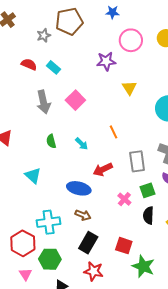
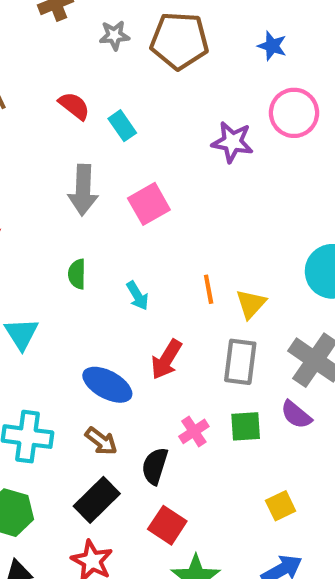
gray star: (44, 35) -> (114, 35), moved
yellow triangle: (129, 88) -> (251, 304), moved
red arrow: (103, 169) -> (166, 359), turned -48
black semicircle: (148, 215) -> (155, 466), moved

